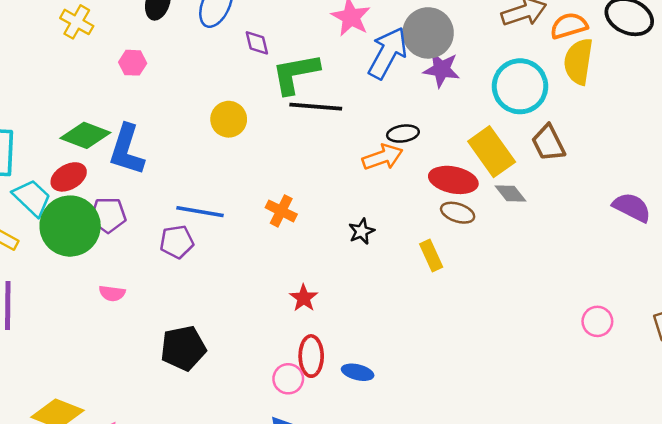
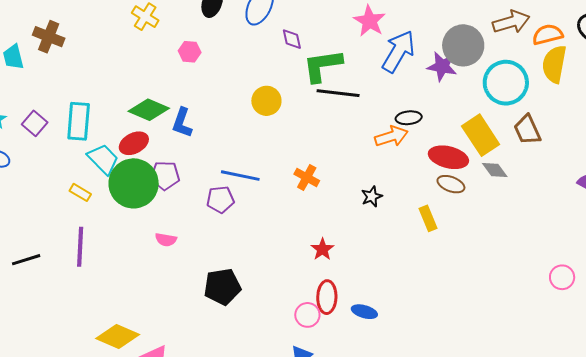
gray circle: (428, 33) -> (463, 45), moved
blue L-shape: (127, 150) -> (182, 123), size x0.7

